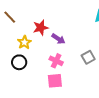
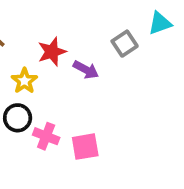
gray square: (88, 57) -> (125, 44), moved
pink cross: (56, 61) -> (46, 136), moved

